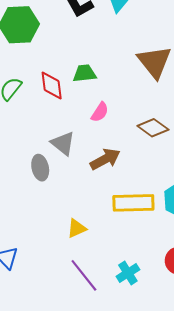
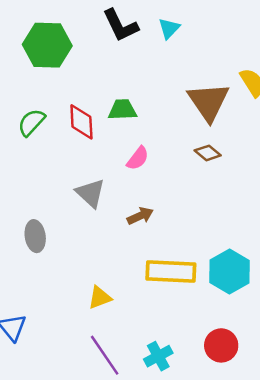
brown diamond: (153, 128) -> (208, 153), moved, size x0.7
brown arrow: (105, 159) -> (140, 216), size x0.7
gray ellipse: (40, 168) -> (35, 236), moved

